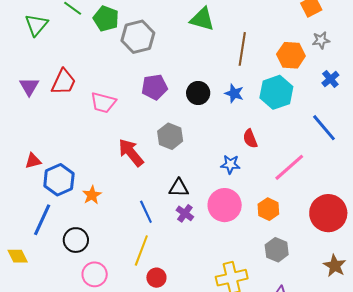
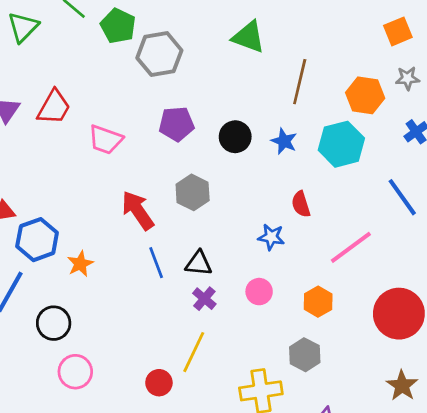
pink circle: (225, 205) -> (259, 292), size x0.6
blue line: (146, 212) -> (156, 263), moved
yellow line: (141, 250) -> (194, 352), moved
gray hexagon: (277, 250) -> (305, 355), moved

